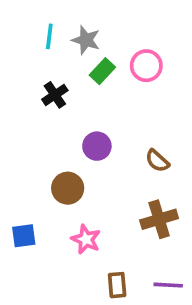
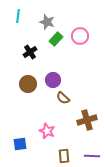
cyan line: (49, 36) -> (18, 16), moved
brown semicircle: (157, 161) -> (63, 98), moved
brown circle: (68, 188) -> (28, 84), moved
blue square: (24, 236) -> (20, 144), moved

